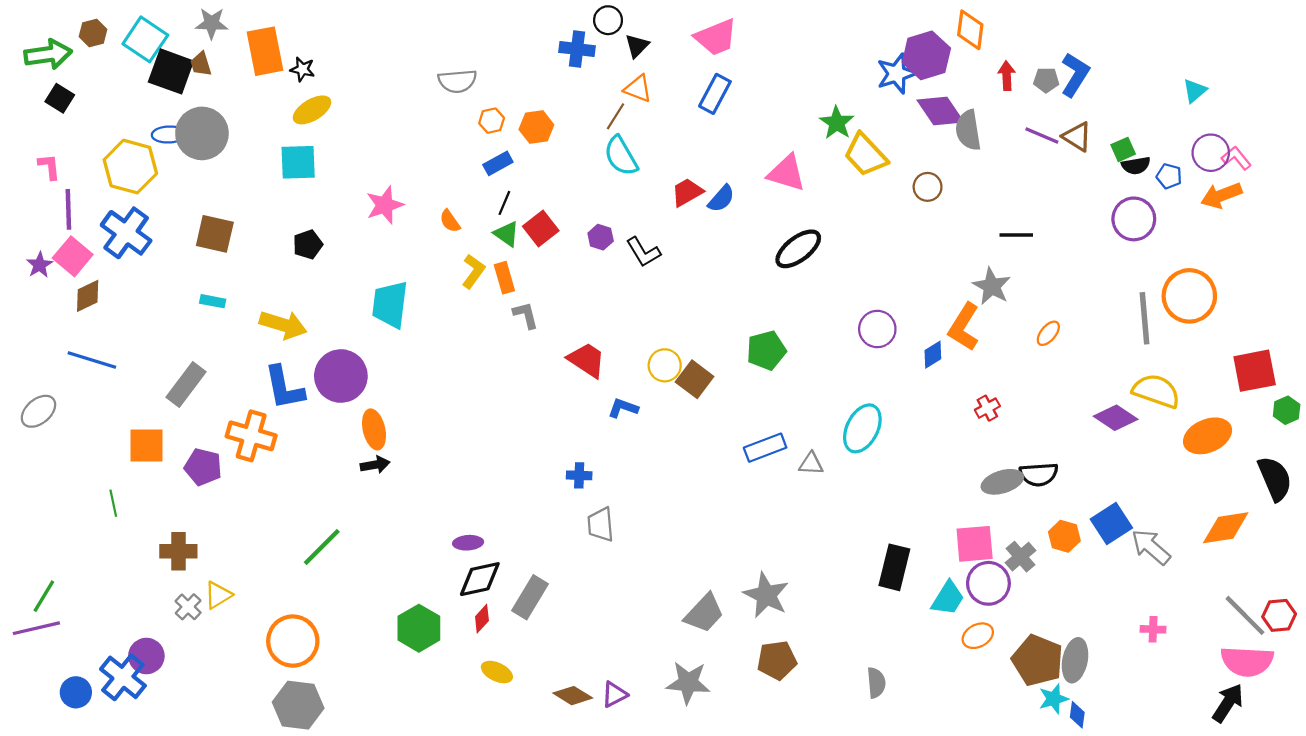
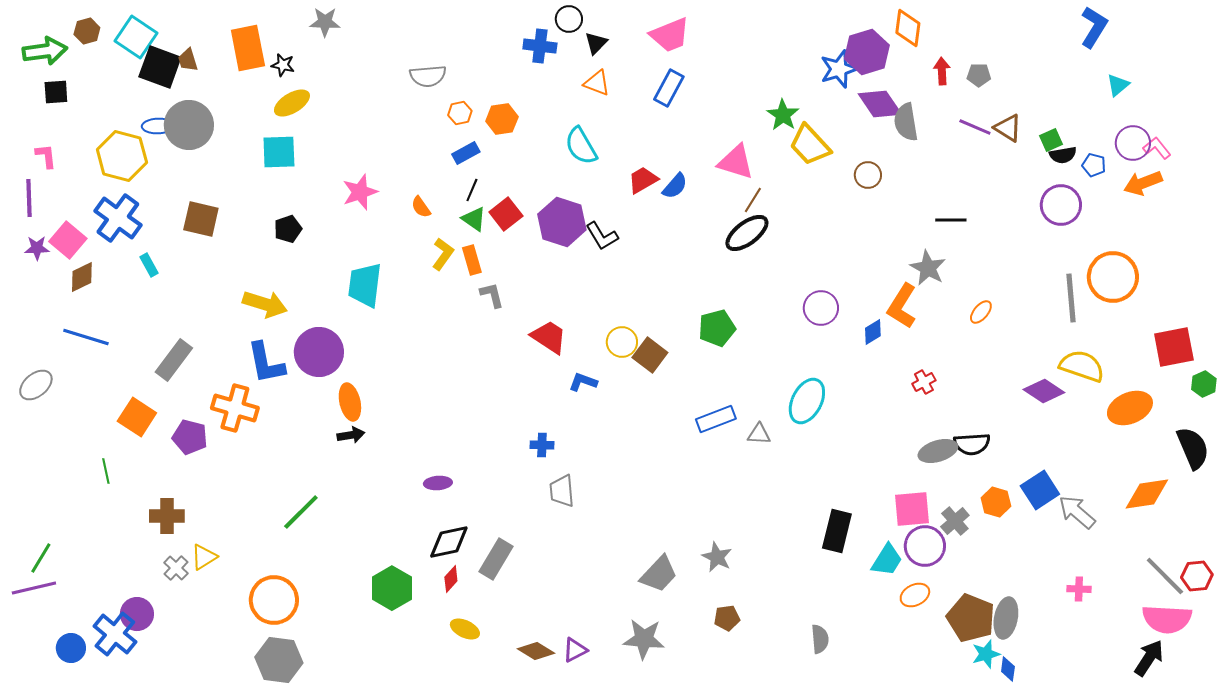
gray star: (212, 23) -> (325, 22), moved
blue L-shape: (1075, 75) -> (1094, 27), moved
black square: (60, 98) -> (56, 92), turned -36
brown line: (616, 116) -> (753, 200), moved
purple line: (68, 209) -> (29, 198), moved
purple hexagon: (601, 237) -> (562, 222), size x2.0
purple star: (40, 265) -> (37, 248), turned 30
cyan rectangle: (213, 301) -> (149, 265), moved, turned 50
orange square: (146, 445) -> (137, 417), turned 33
purple ellipse: (468, 543) -> (438, 483), moved
gray star: (766, 595) -> (717, 557), size x0.7
brown pentagon: (777, 660) -> (727, 618), size x0.7

